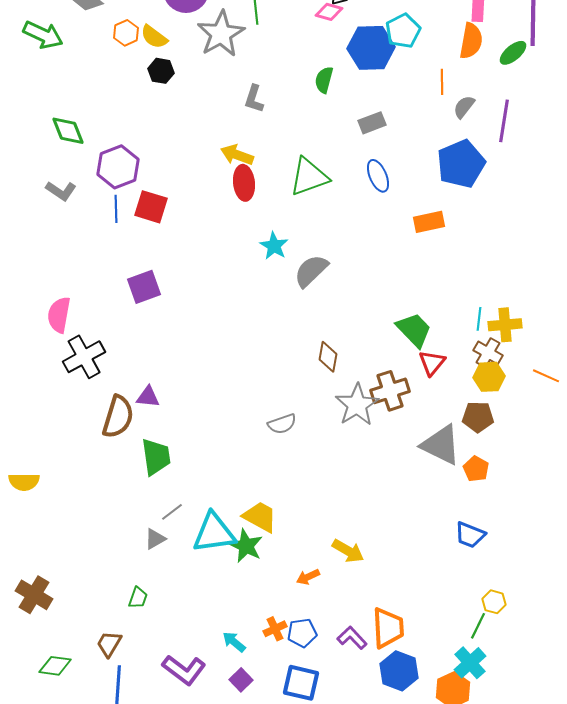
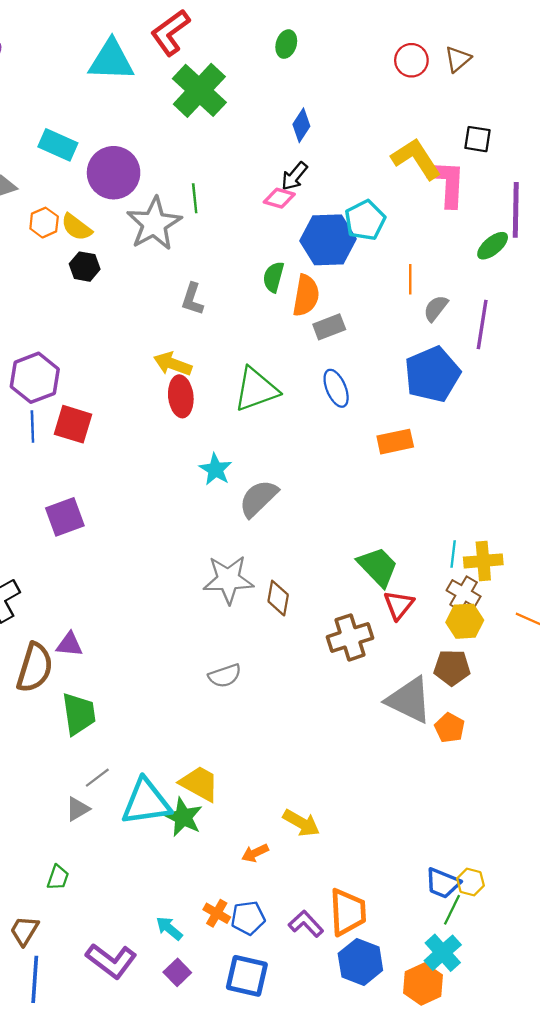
orange semicircle: (471, 41) -> (306, 296), moved
gray star: (357, 405) -> (228, 579), moved, turned 30
blue trapezoid: (470, 535) -> (443, 883), moved
orange cross: (275, 629) -> (217, 913), turned -35

